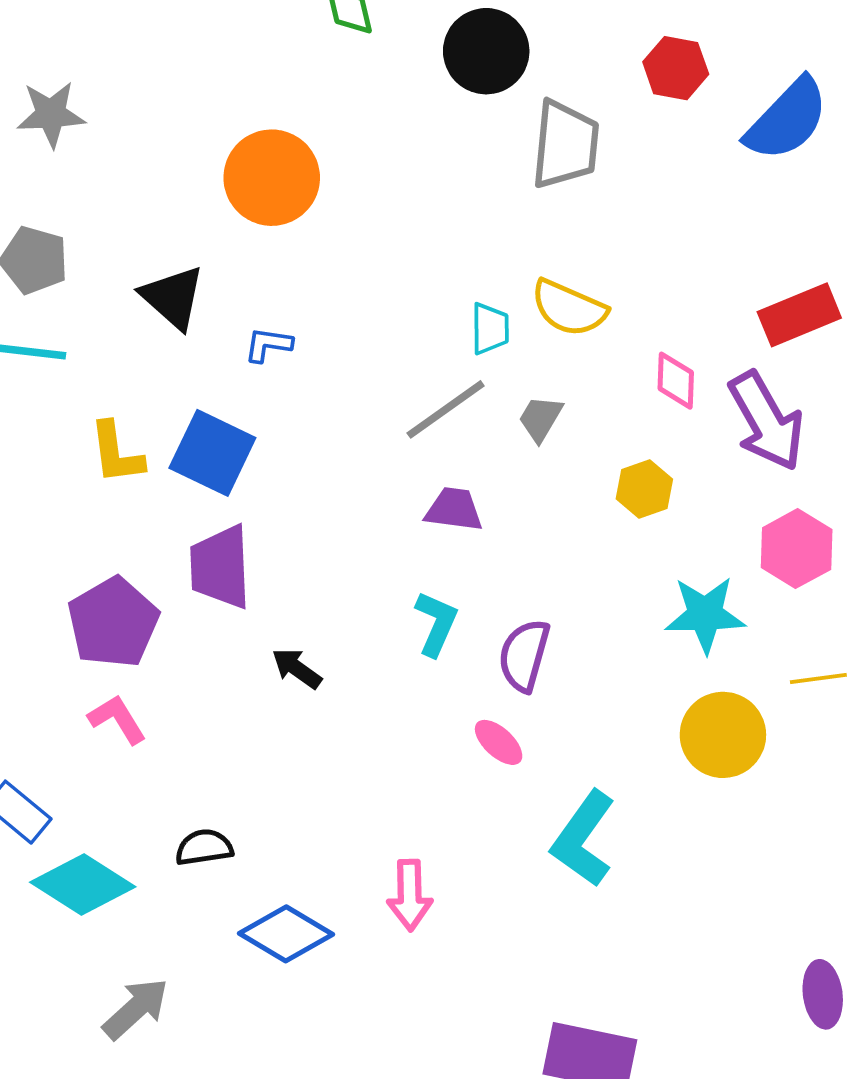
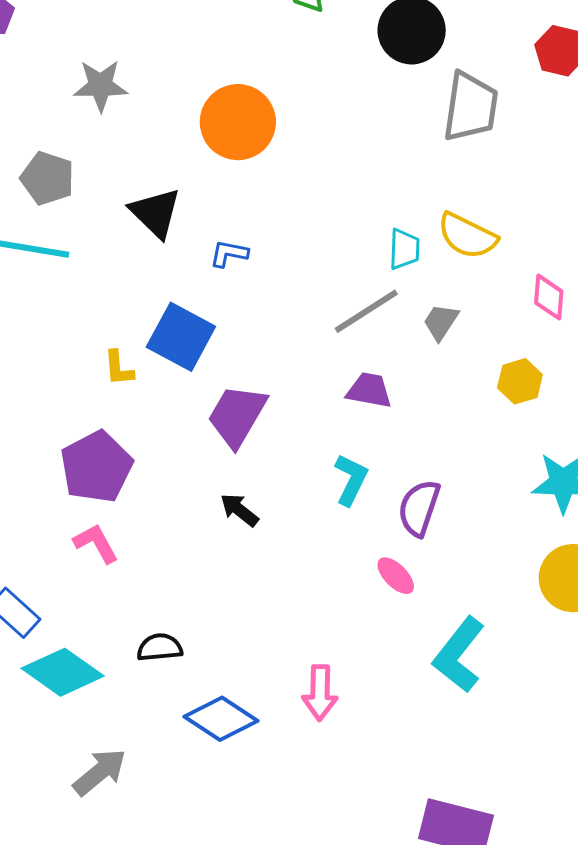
gray star: (51, 114) -> (101, 86), moved
yellow L-shape: (116, 453) -> (119, 368), moved, size x0.7
purple trapezoid: (220, 567) -> (237, 416), moved, turned 30

